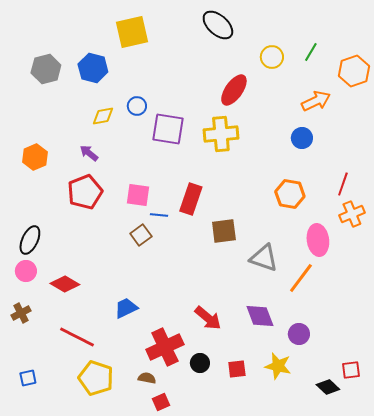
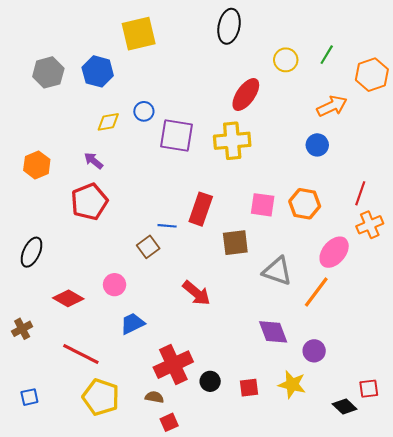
black ellipse: (218, 25) -> (229, 26), turned 60
pink square: (138, 195) -> (263, 205), moved
pink ellipse: (318, 240) -> (334, 252), turned 48
pink circle: (26, 271) -> (115, 285), moved
red arrow: (208, 318) -> (196, 293), moved

